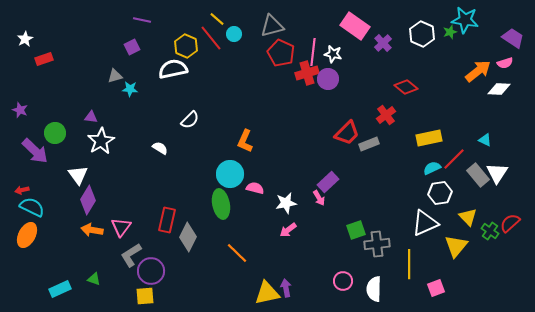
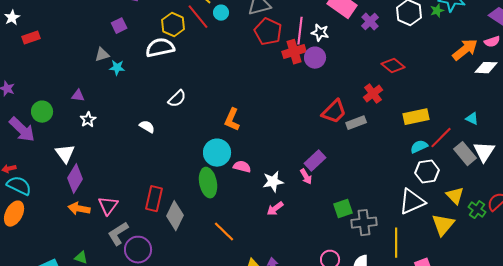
white star: (101, 141) -> (88, 120), size x0.6

